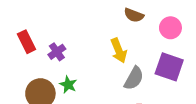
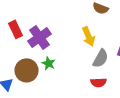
purple cross: (57, 52) -> (40, 37), size x1.6

